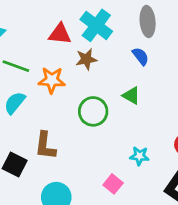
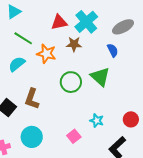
gray ellipse: (148, 21) -> (123, 27), turned 55
red triangle: (60, 34) -> (59, 22), turned -30
green triangle: (131, 96) -> (100, 77), size x1.5

